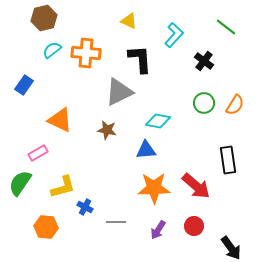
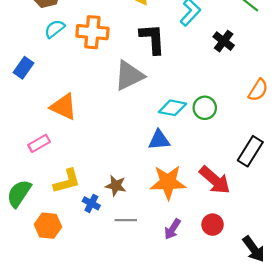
green circle: (204, 103) -> (205, 108), moved
brown star: (107, 130) -> (116, 186), moved
black rectangle: (228, 160) -> (250, 151), turned 40
green semicircle: (20, 183) -> (19, 193), moved

